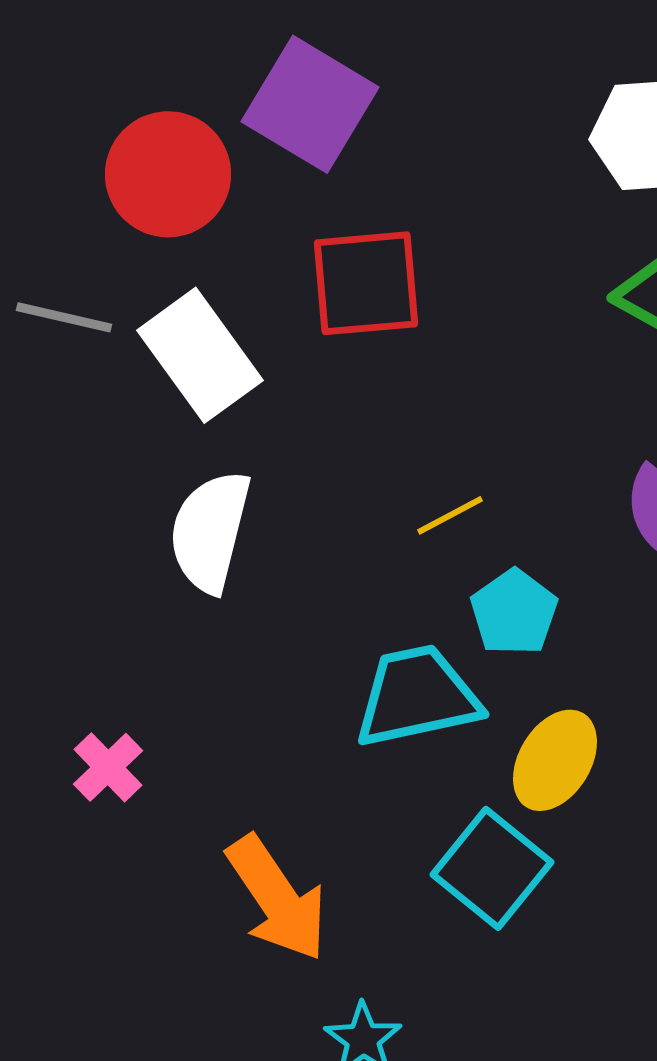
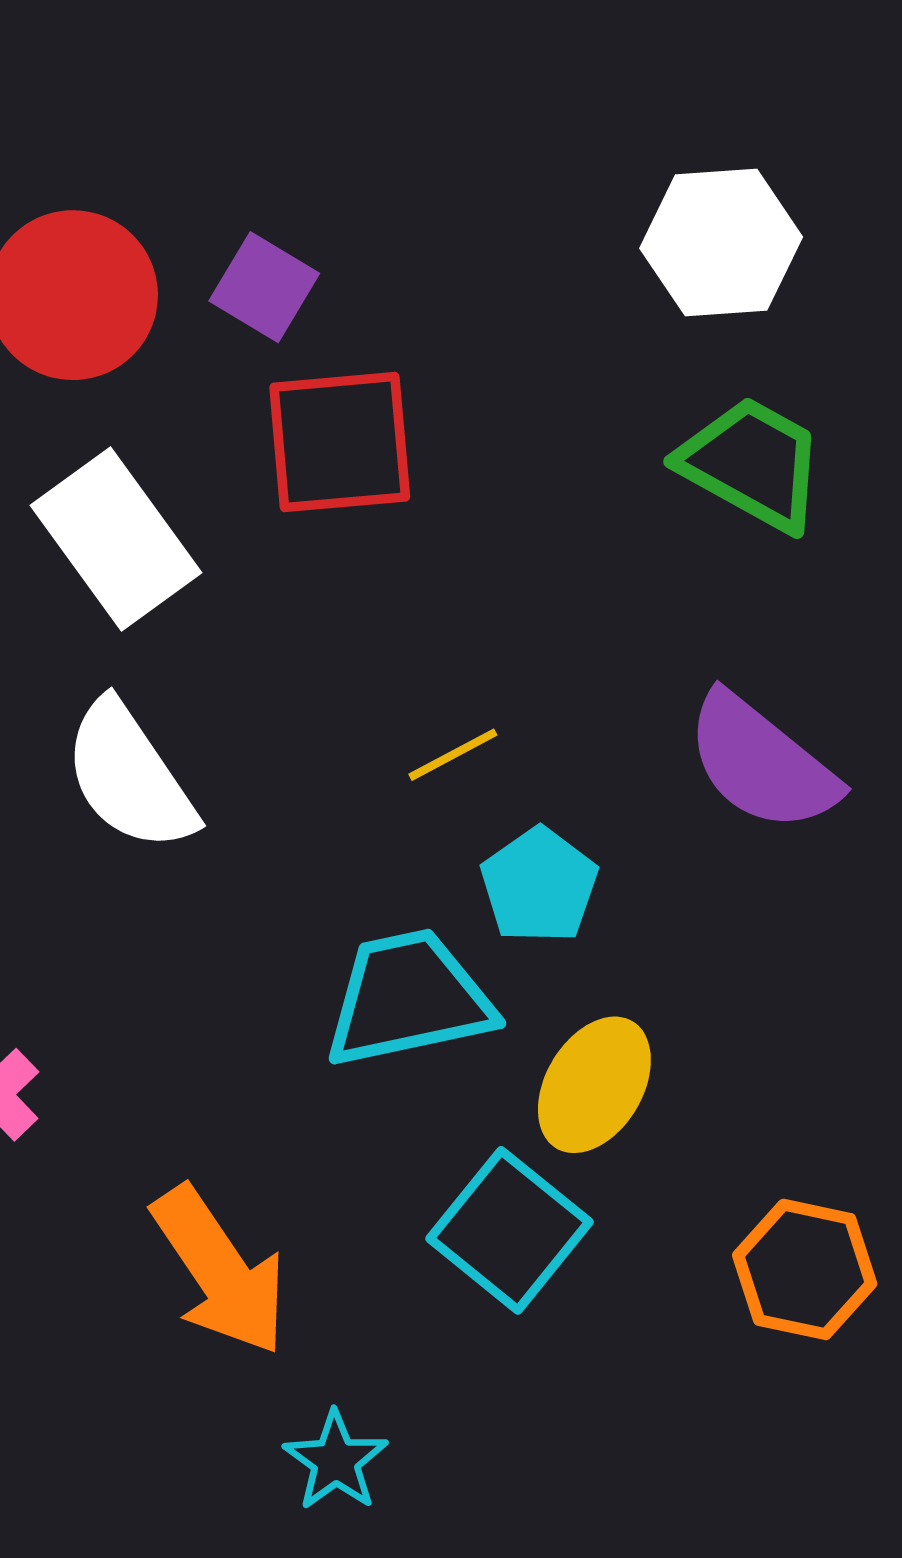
purple square: (310, 104) -> (264, 287), moved, size x0.6
white semicircle: (210, 531) -> (129, 776), turned -48

